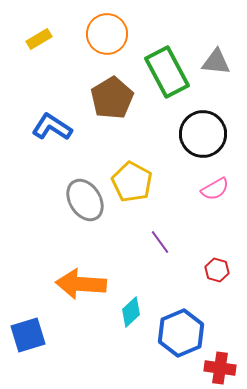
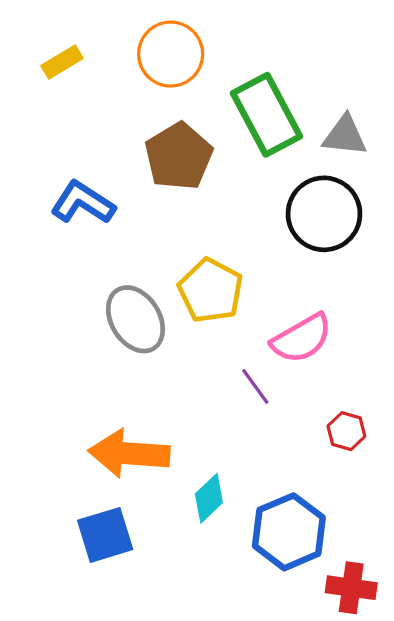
gray triangle: (216, 62) -> (345, 136), moved
pink semicircle: (215, 189) -> (302, 338), moved, size x1.4
blue square: (28, 335) -> (105, 535), moved

